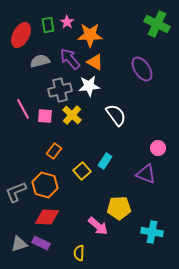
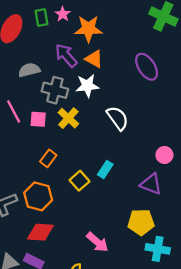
gray semicircle: (40, 61) -> (29, 70), moved
gray cross: (60, 90) -> (55, 90), turned 30
yellow pentagon: (119, 208) -> (141, 222), moved

